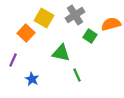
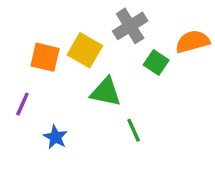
yellow square: (44, 18) -> (85, 50), moved
orange square: (26, 33) -> (45, 57), turned -30

